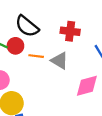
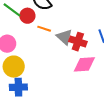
red cross: (70, 31) -> (78, 42), moved

